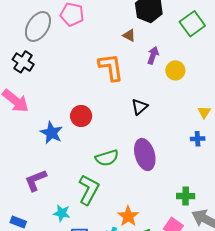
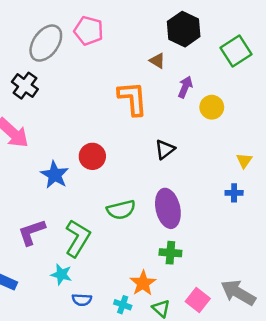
green L-shape: (89, 190) -> (78, 238), moved
green cross: (186, 196) -> (170, 253), moved

